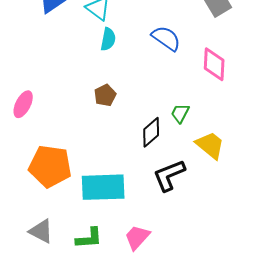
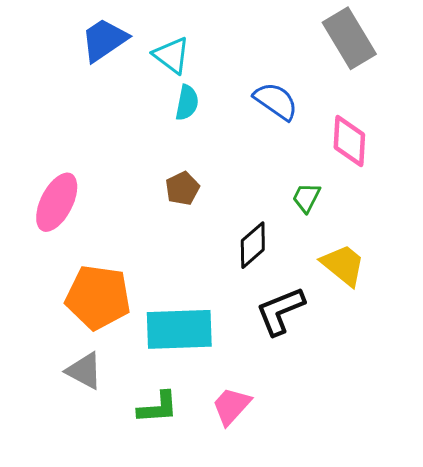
pink ellipse: (23, 104) -> (57, 202), size x1.4
green trapezoid: (180, 113) -> (306, 198), moved
gray triangle: (41, 231) -> (84, 371), moved

